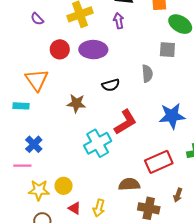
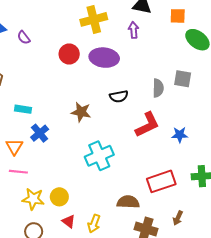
purple semicircle: (37, 19) -> (24, 38), moved
gray square: (167, 50) -> (183, 79), moved
orange triangle: (37, 80) -> (14, 147), moved, size x0.7
blue star: (172, 116) -> (180, 135), size x0.6
red L-shape: (125, 122) -> (147, 125), moved
blue cross: (34, 144) -> (40, 133), moved

